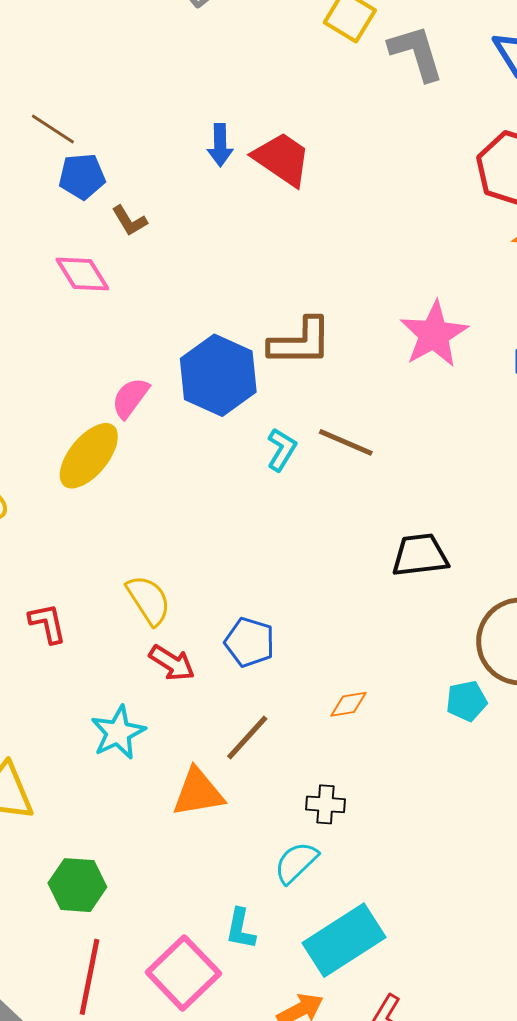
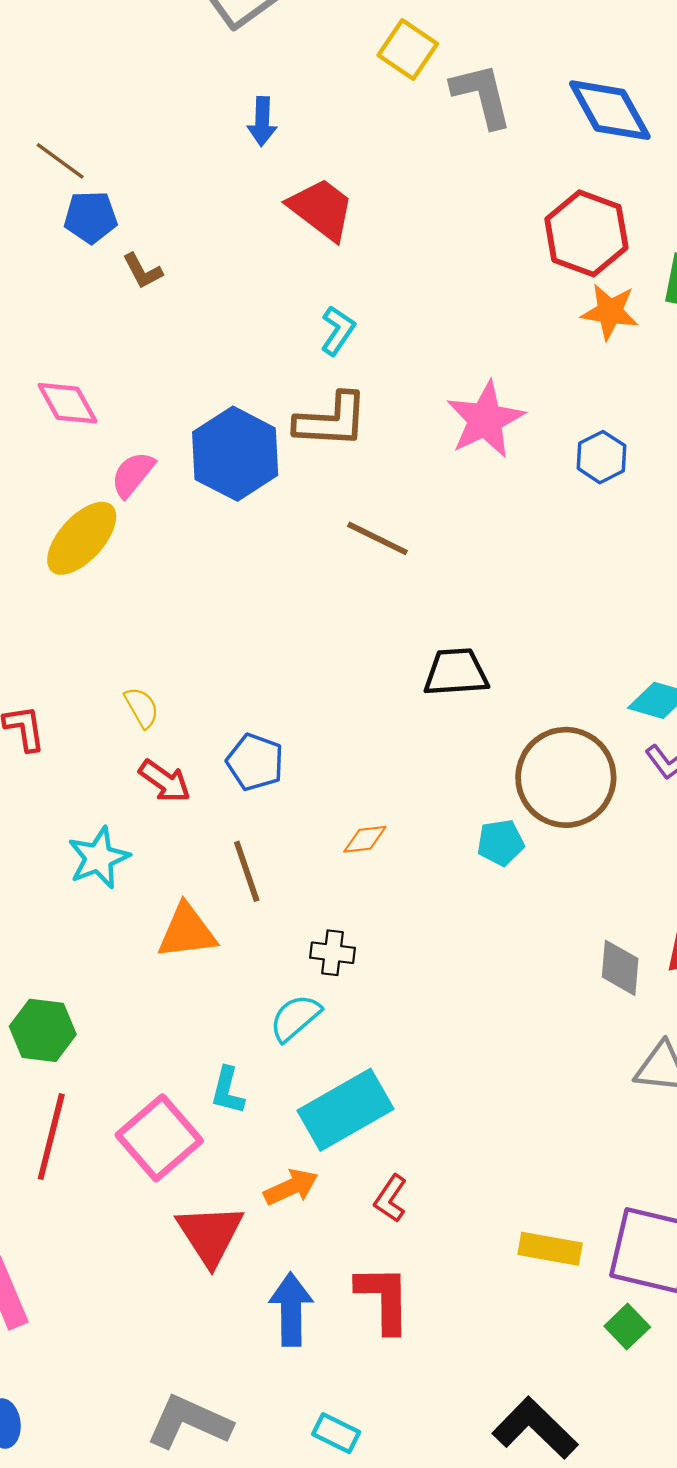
blue arrow: (220, 145) -> (262, 121), moved
pink diamond: (82, 274) -> (67, 403), moved
cyan L-shape: (282, 450) -> (338, 331), moved
yellow semicircle: (149, 600) -> (142, 708), size x0.7
brown line: (247, 738) -> (247, 871), turned -64

